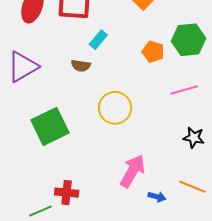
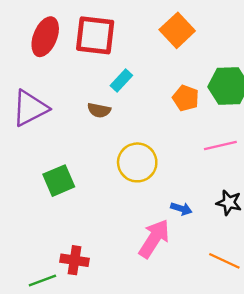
green square: (50, 126) -> (59, 181), size x0.7
blue arrow: (157, 197) -> (181, 209), moved

